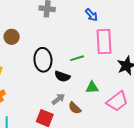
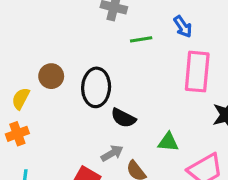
brown circle: (12, 37) -> (51, 76), moved
green line: (77, 58) -> (141, 39), moved

